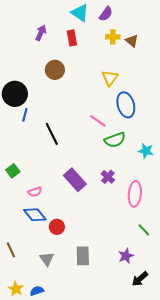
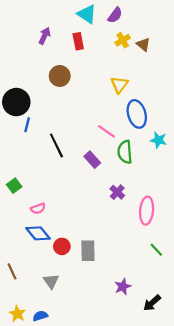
yellow cross: (113, 37) -> (123, 40), turned -32
green semicircle: (115, 140) -> (125, 152), turned 105
cyan star: (146, 151) -> (158, 140), moved
purple rectangle: (75, 180) -> (92, 160), moved, size x0.7
gray rectangle: (83, 256) -> (88, 251), moved
purple star: (126, 256) -> (123, 287), moved

